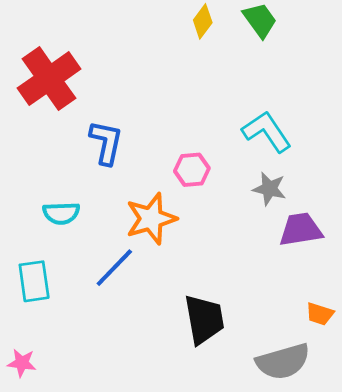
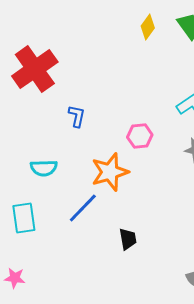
blue L-shape: (106, 142) -> (77, 116), size x0.7
black trapezoid: (204, 319) -> (128, 239), moved, size x0.6

